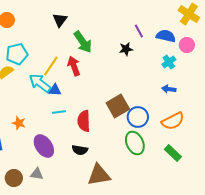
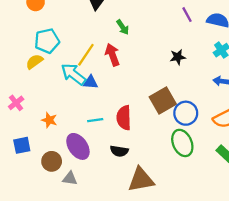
green arrow: (83, 42) -> (123, 27), size x0.6
black star: (126, 49) -> (178, 57), moved
cyan line: (59, 112) -> (95, 120), moved
brown circle: (14, 178) -> (52, 161), moved

